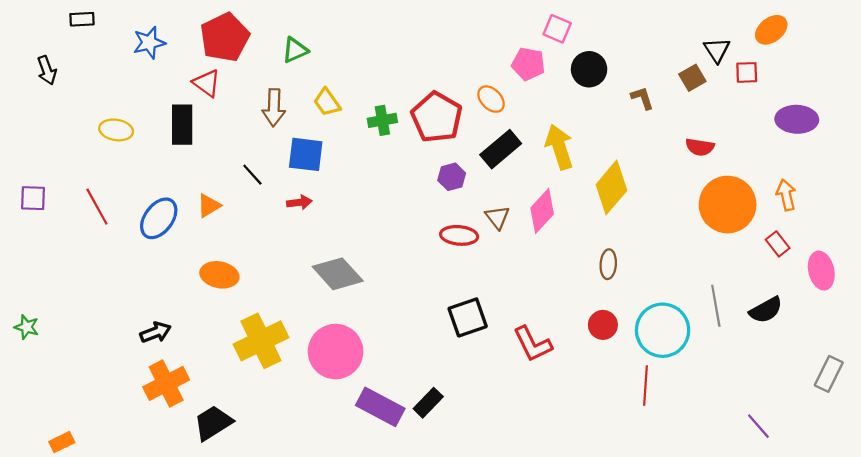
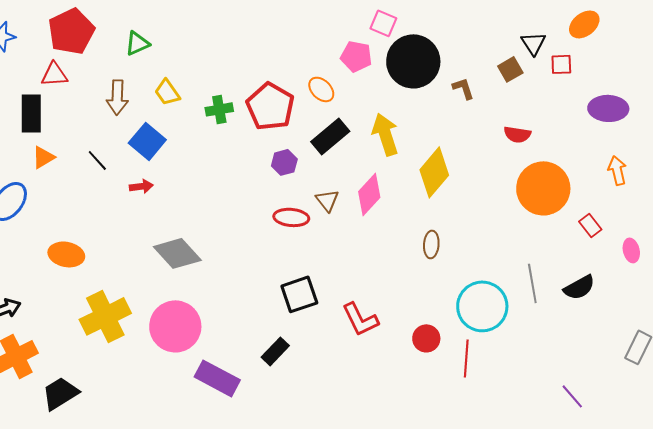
black circle: (589, 69) -> (413, 61), size x1.6
red triangle: (207, 83) -> (54, 74), turned -40
blue square: (306, 154) -> (147, 141), turned 33
orange arrow: (786, 195) -> (617, 170), moved
orange triangle: (209, 206) -> (43, 157), moved
pink ellipse: (821, 271) -> (631, 250), size x0.7
red circle: (603, 325) -> (426, 338), moved
black rectangle: (428, 403) -> (275, 351), moved

